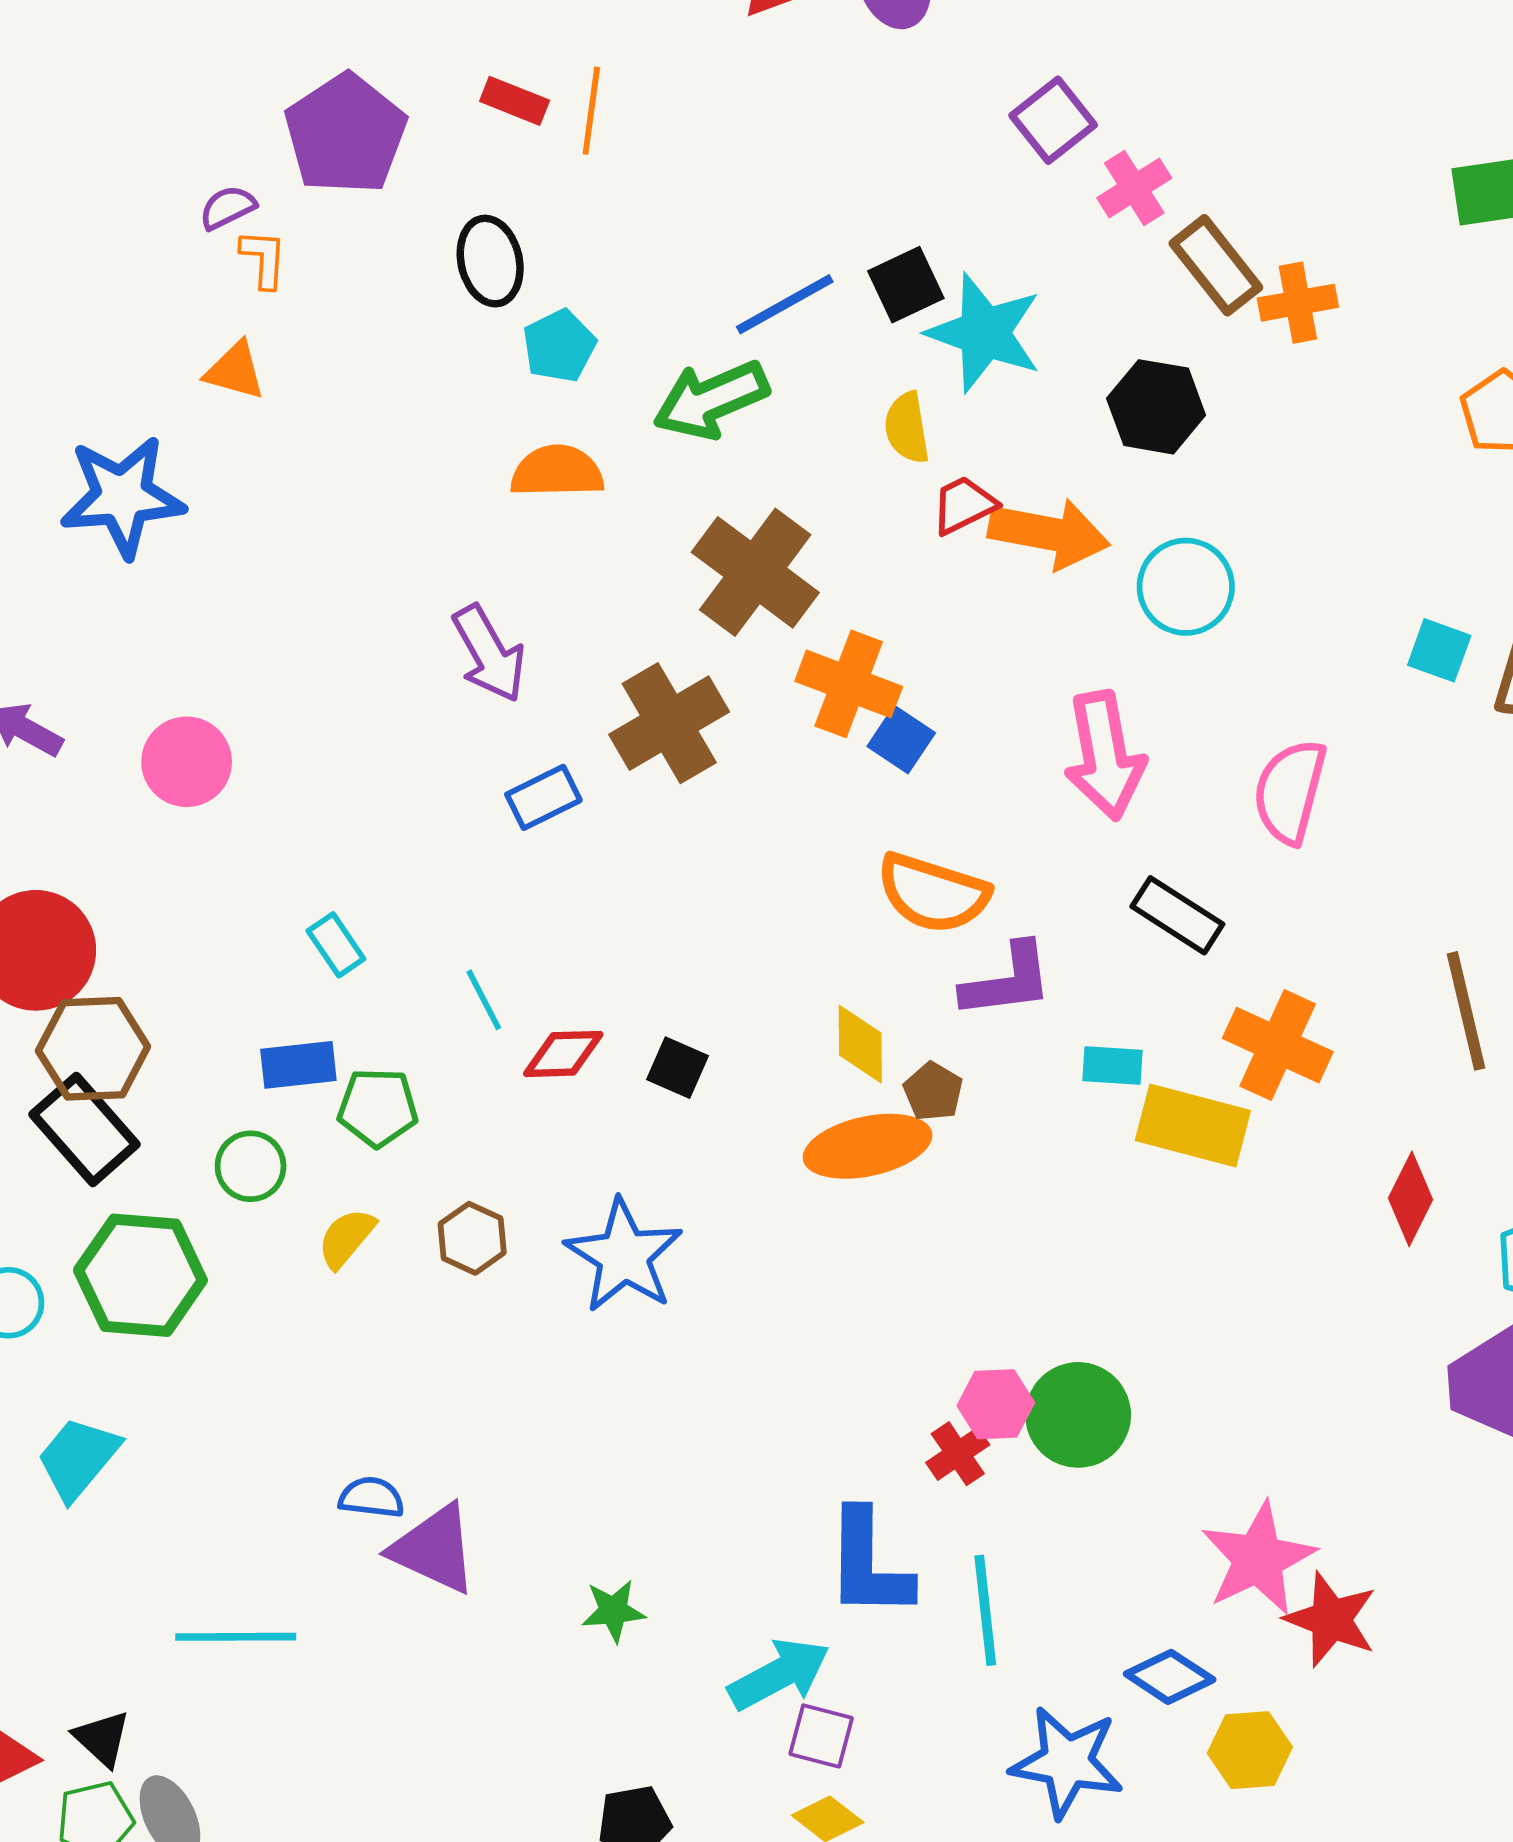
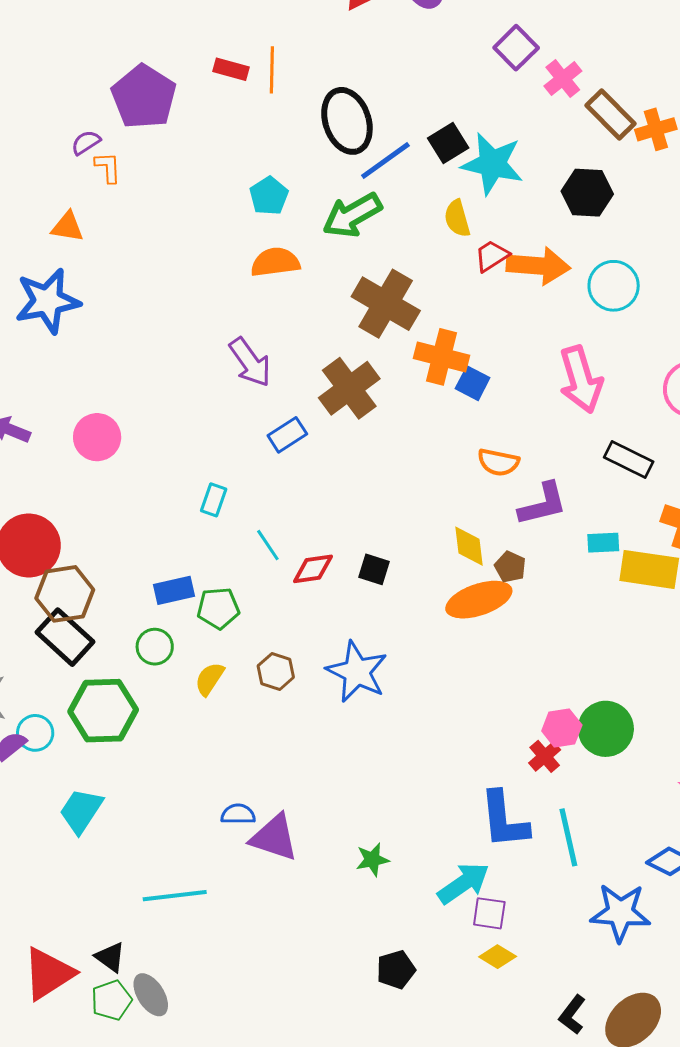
black ellipse: (490, 261) -> (347, 121), moved, size x1.4
orange triangle: (235, 371) -> (67, 227), moved
orange semicircle: (933, 893) -> (498, 462), size x0.7
cyan rectangle: (336, 945) -> (214, 500), moved, turned 60

